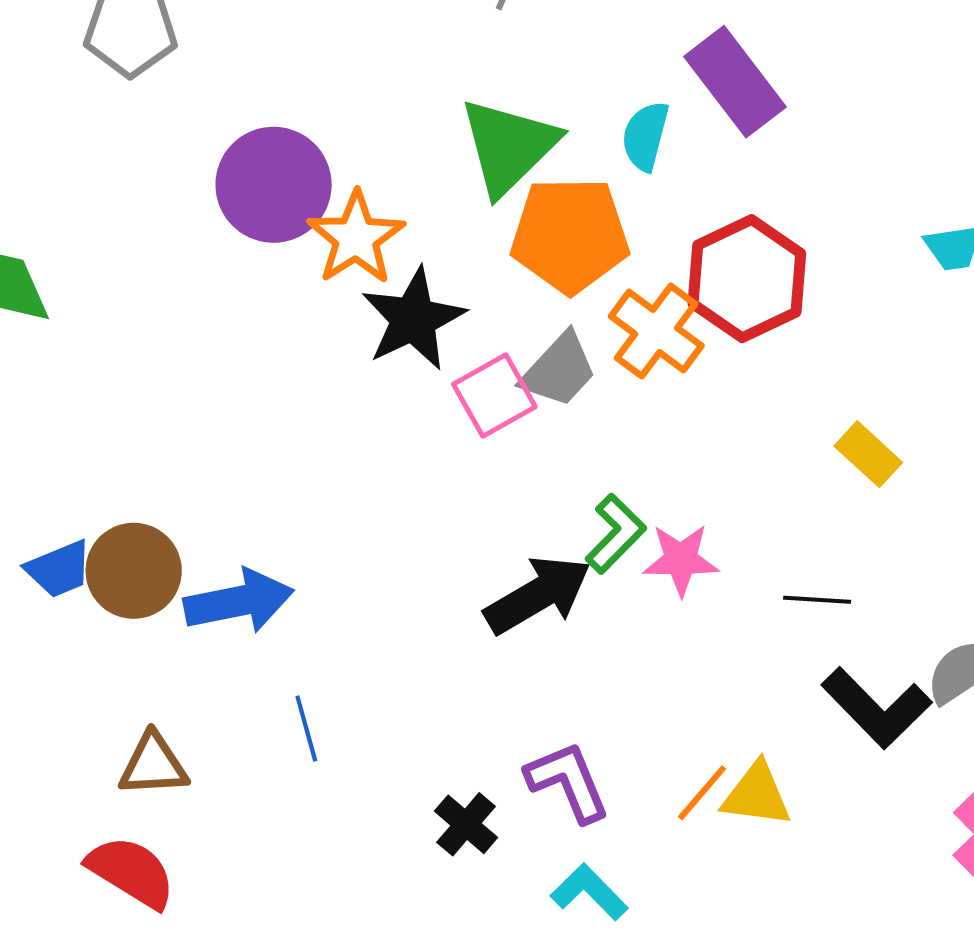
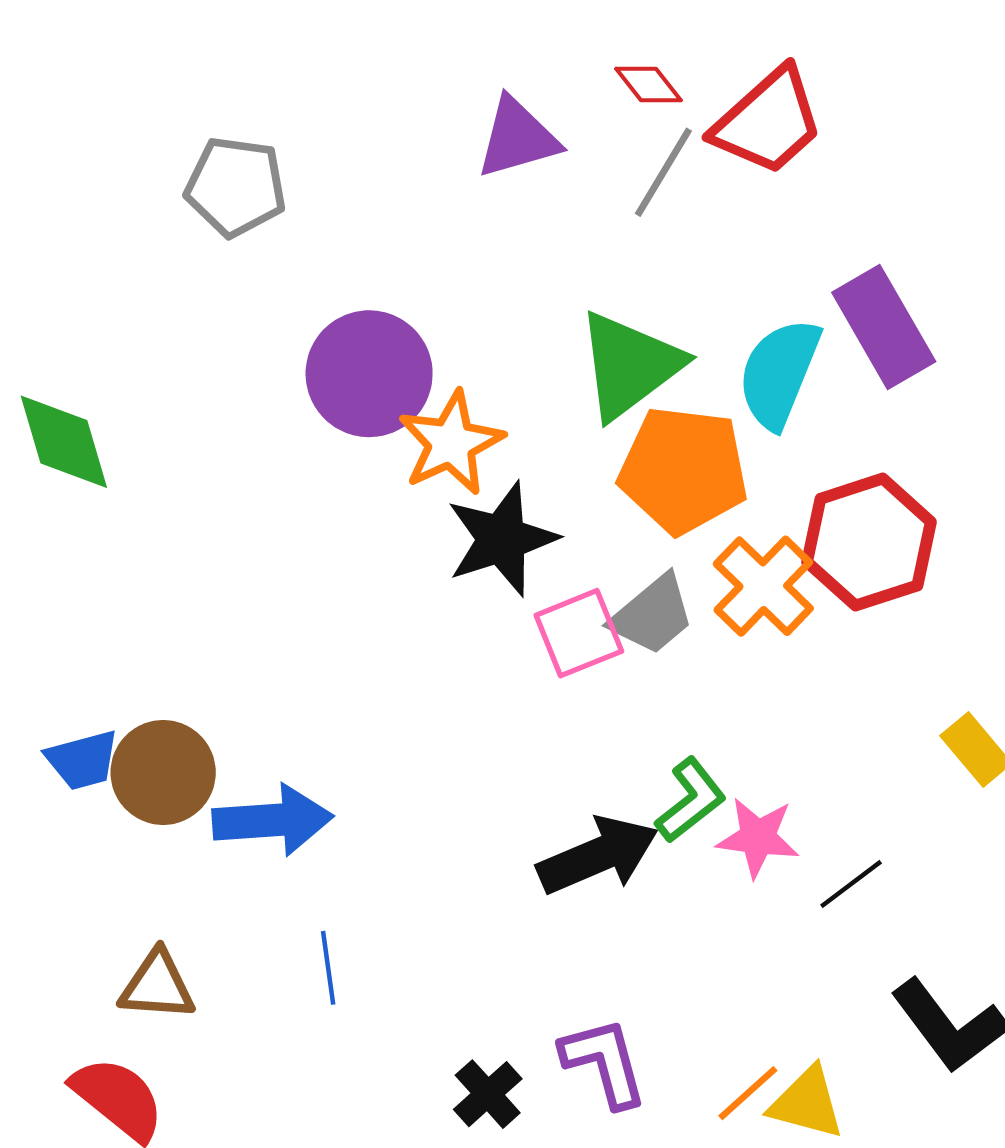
cyan semicircle: (645, 136) -> (779, 373), size x1.5
black line: (817, 600) -> (851, 884), moved, turned -48

